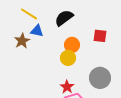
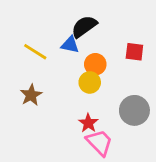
yellow line: (29, 14) -> (35, 52), moved
blue triangle: (37, 31) -> (70, 45), moved
brown star: (22, 41) -> (31, 95), moved

